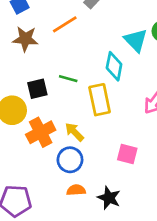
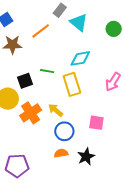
cyan triangle: (136, 40) -> (79, 22), moved
cyan diamond: (114, 66) -> (80, 58), turned 75
blue circle: (70, 160) -> (64, 131), moved
black star: (109, 198) -> (86, 157), turned 30

